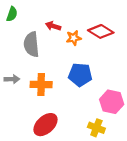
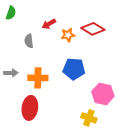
red arrow: (53, 26) -> (49, 24), turned -48
gray semicircle: (31, 44) -> (29, 41), size x0.6
red ellipse: (45, 125) -> (30, 108), moved, turned -40

